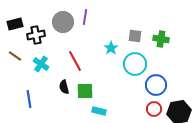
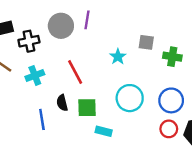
green cross: (161, 39) -> (172, 57), moved
cyan cross: (41, 64) -> (35, 76), turned 35
cyan circle: (135, 64) -> (130, 98), moved
blue line: (29, 99) -> (42, 119), moved

